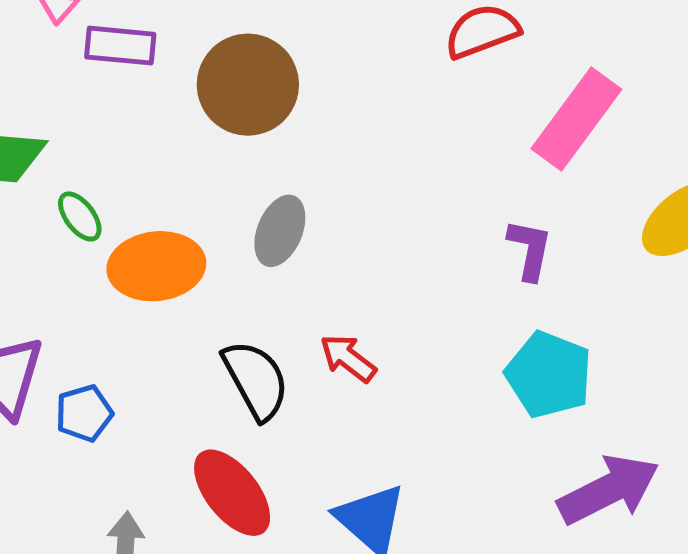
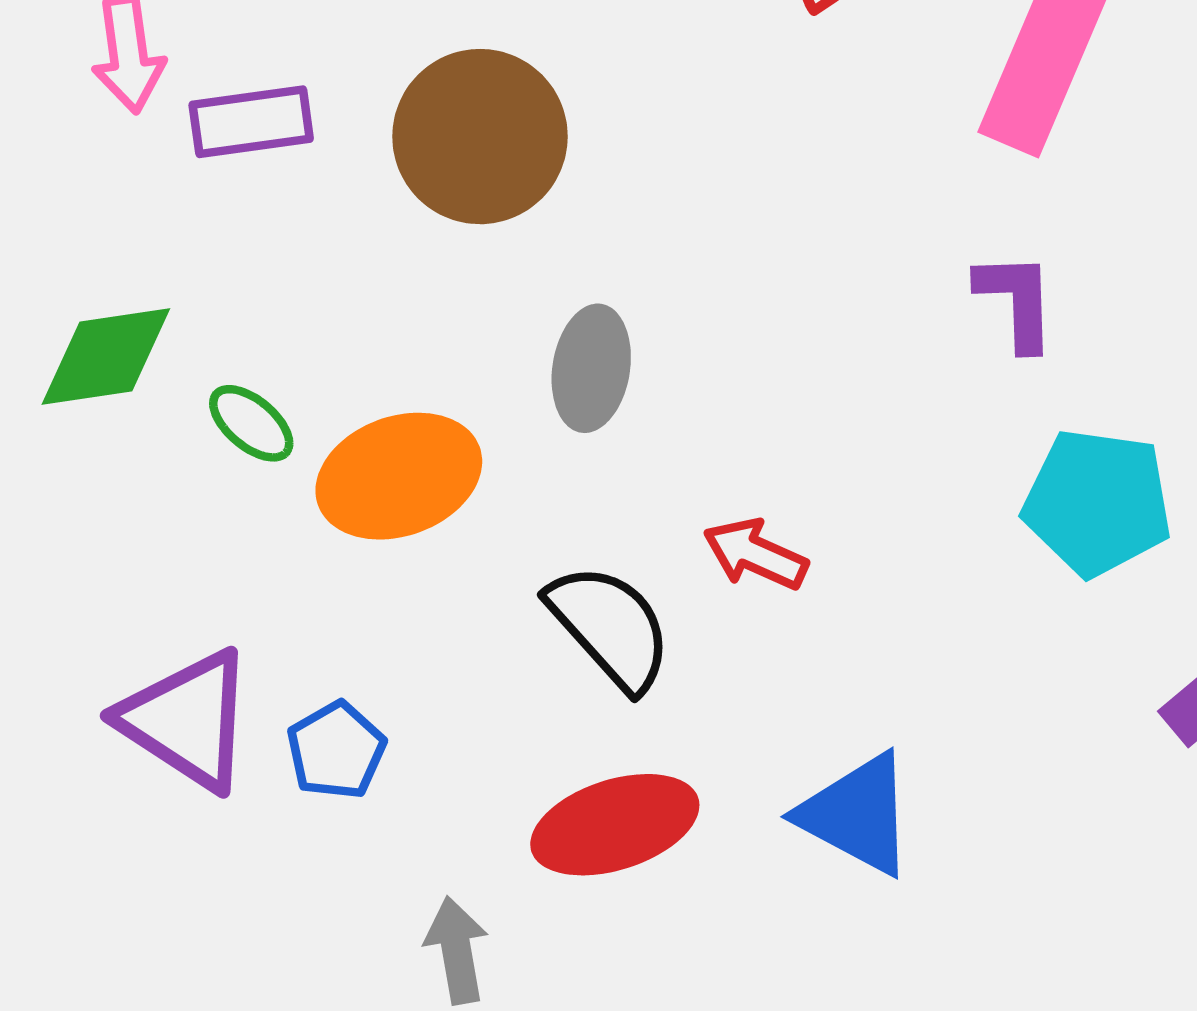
red ellipse: (232, 493) -> (615, 825), turned -56

